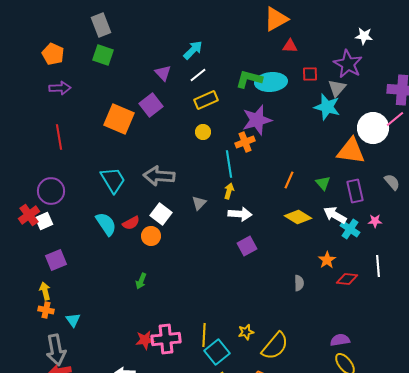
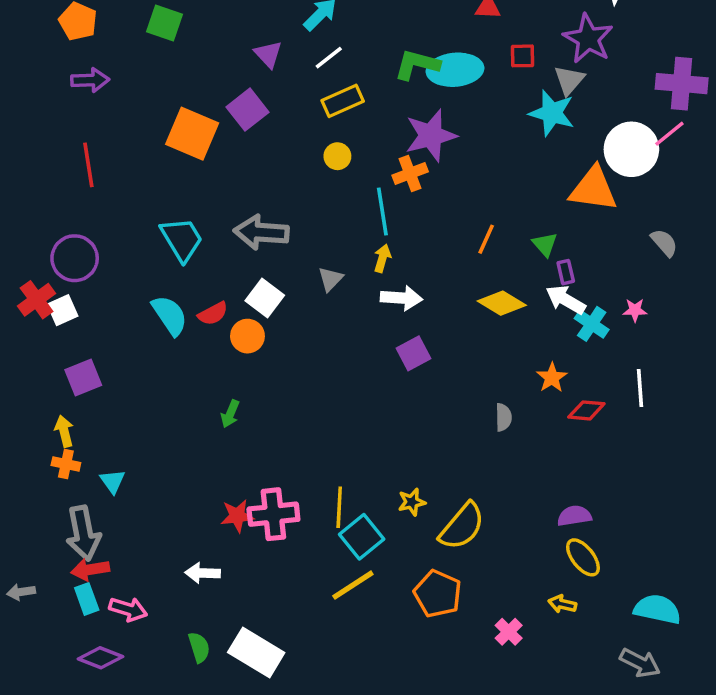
purple rectangle: (355, 191) -> (566, 272), moved, size x0.6

